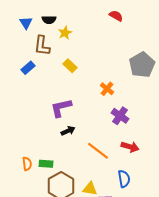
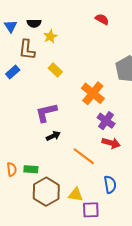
orange cross: (107, 89) -> (93, 93), size x1.6
red arrow: (130, 147) -> (111, 143), moved

